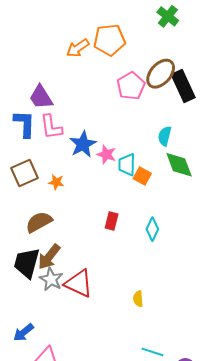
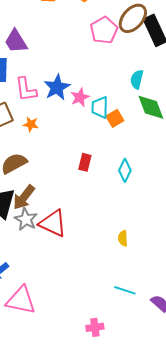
pink L-shape: (51, 127) -> (26, 89), moved
pink star: (106, 154) -> (80, 97), turned 30
orange square: (142, 176) -> (115, 118), turned 30
yellow semicircle: (138, 299) -> (123, 238), moved

